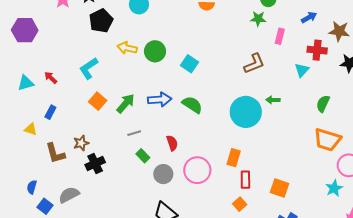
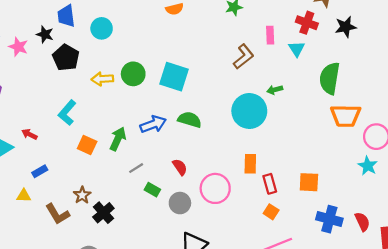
pink rectangle: (280, 36) -> (270, 35), moved
red cross: (317, 50) -> (307, 23), turned 30
cyan square: (189, 64) -> (174, 77), size x1.5
green semicircle: (323, 104) -> (330, 78), size x1.6
blue rectangle: (50, 112) -> (40, 171), turned 48

